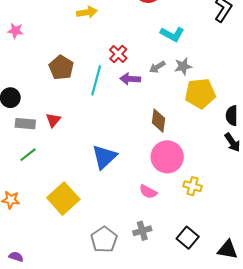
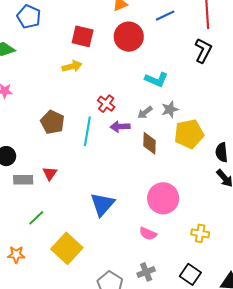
brown diamond: (158, 121) -> (150, 143), moved
green line: (28, 155) -> (36, 218), moved
yellow cross: (193, 186) -> (200, 233), moved

